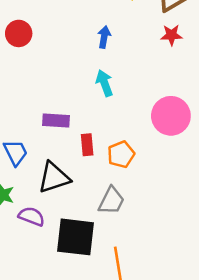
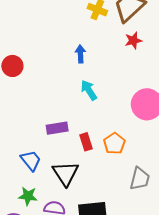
black triangle: (54, 178) -> (66, 173), turned -32
gray trapezoid: (111, 201) -> (140, 179), moved

